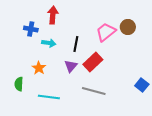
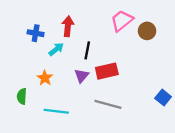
red arrow: (53, 15) -> (68, 26), moved
pink trapezoid: (106, 32) -> (122, 21), moved
cyan arrow: (49, 43) -> (56, 49), turned -48
red rectangle: (93, 62) -> (107, 71), turned 30

